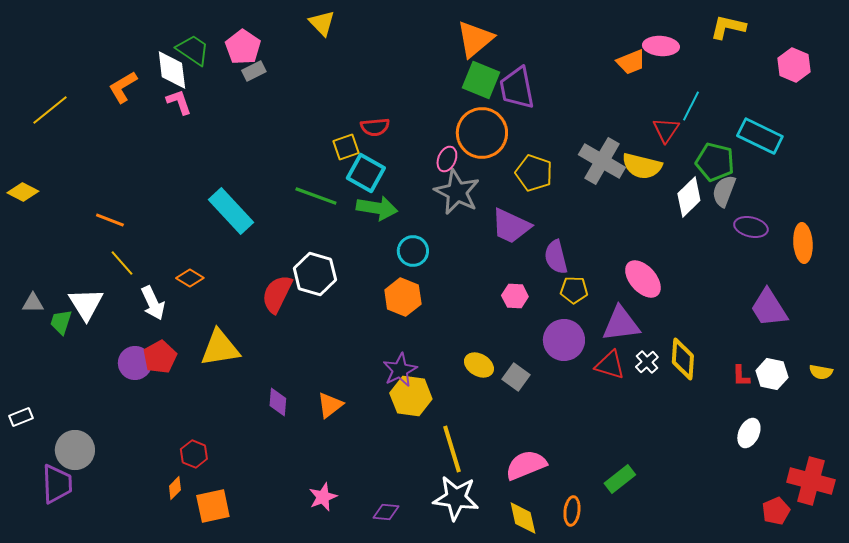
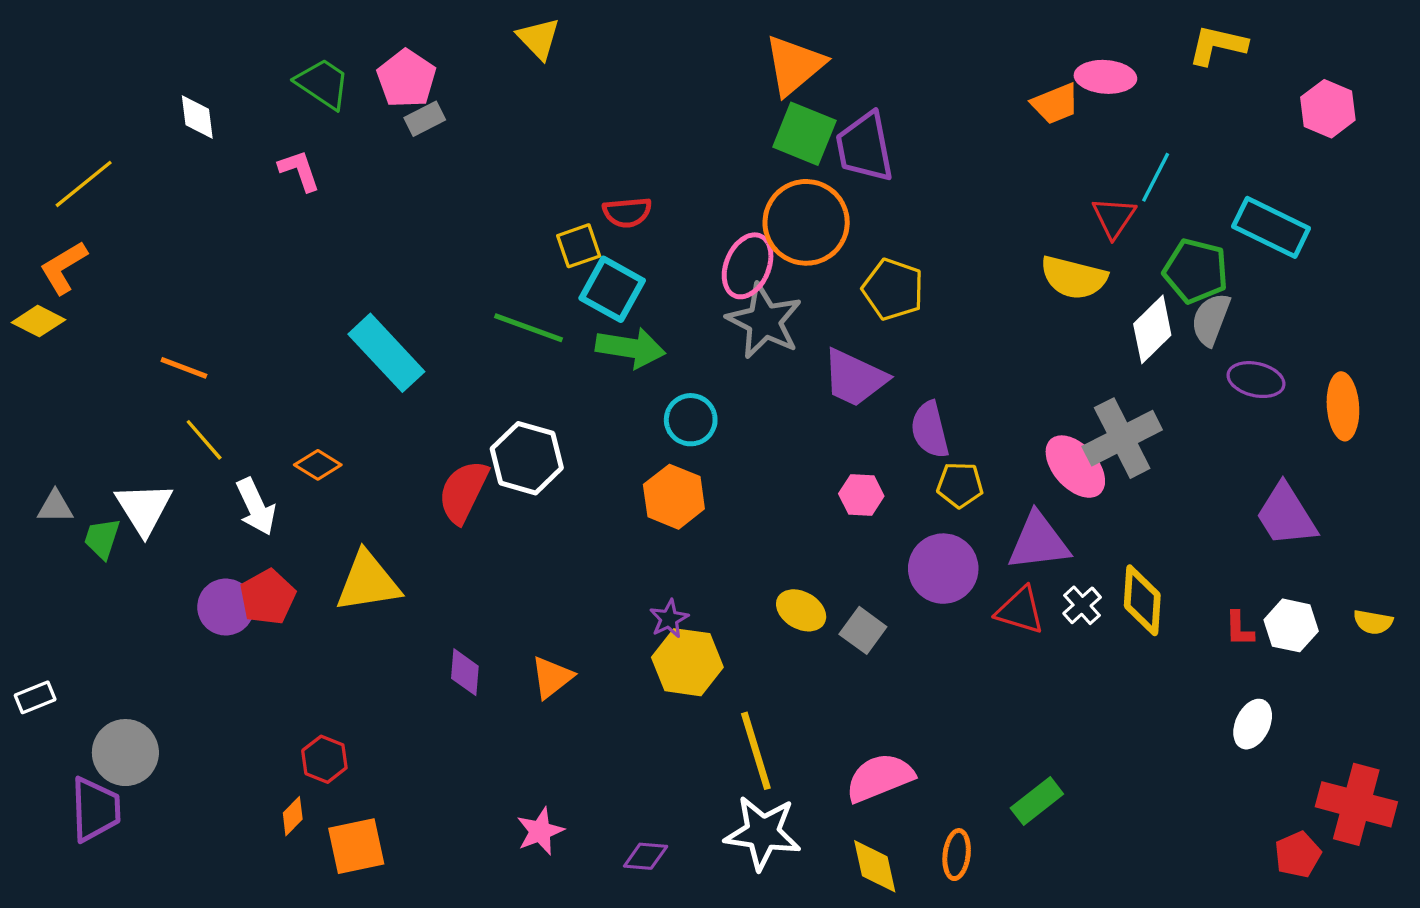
white diamond: (172, 70) -> (197, 117), moved, size x0.7
orange L-shape: (123, 87) -> (64, 268), moved
pink ellipse: (447, 159) -> (748, 266), size x1.5
gray cross: (602, 161) -> (1122, 438), moved, turned 33
purple star: (400, 370) -> (669, 619), size x0.7

